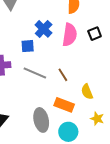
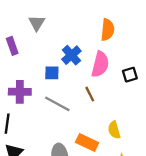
black square: (95, 34) -> (130, 75), moved
brown line: (63, 75) -> (90, 94), moved

